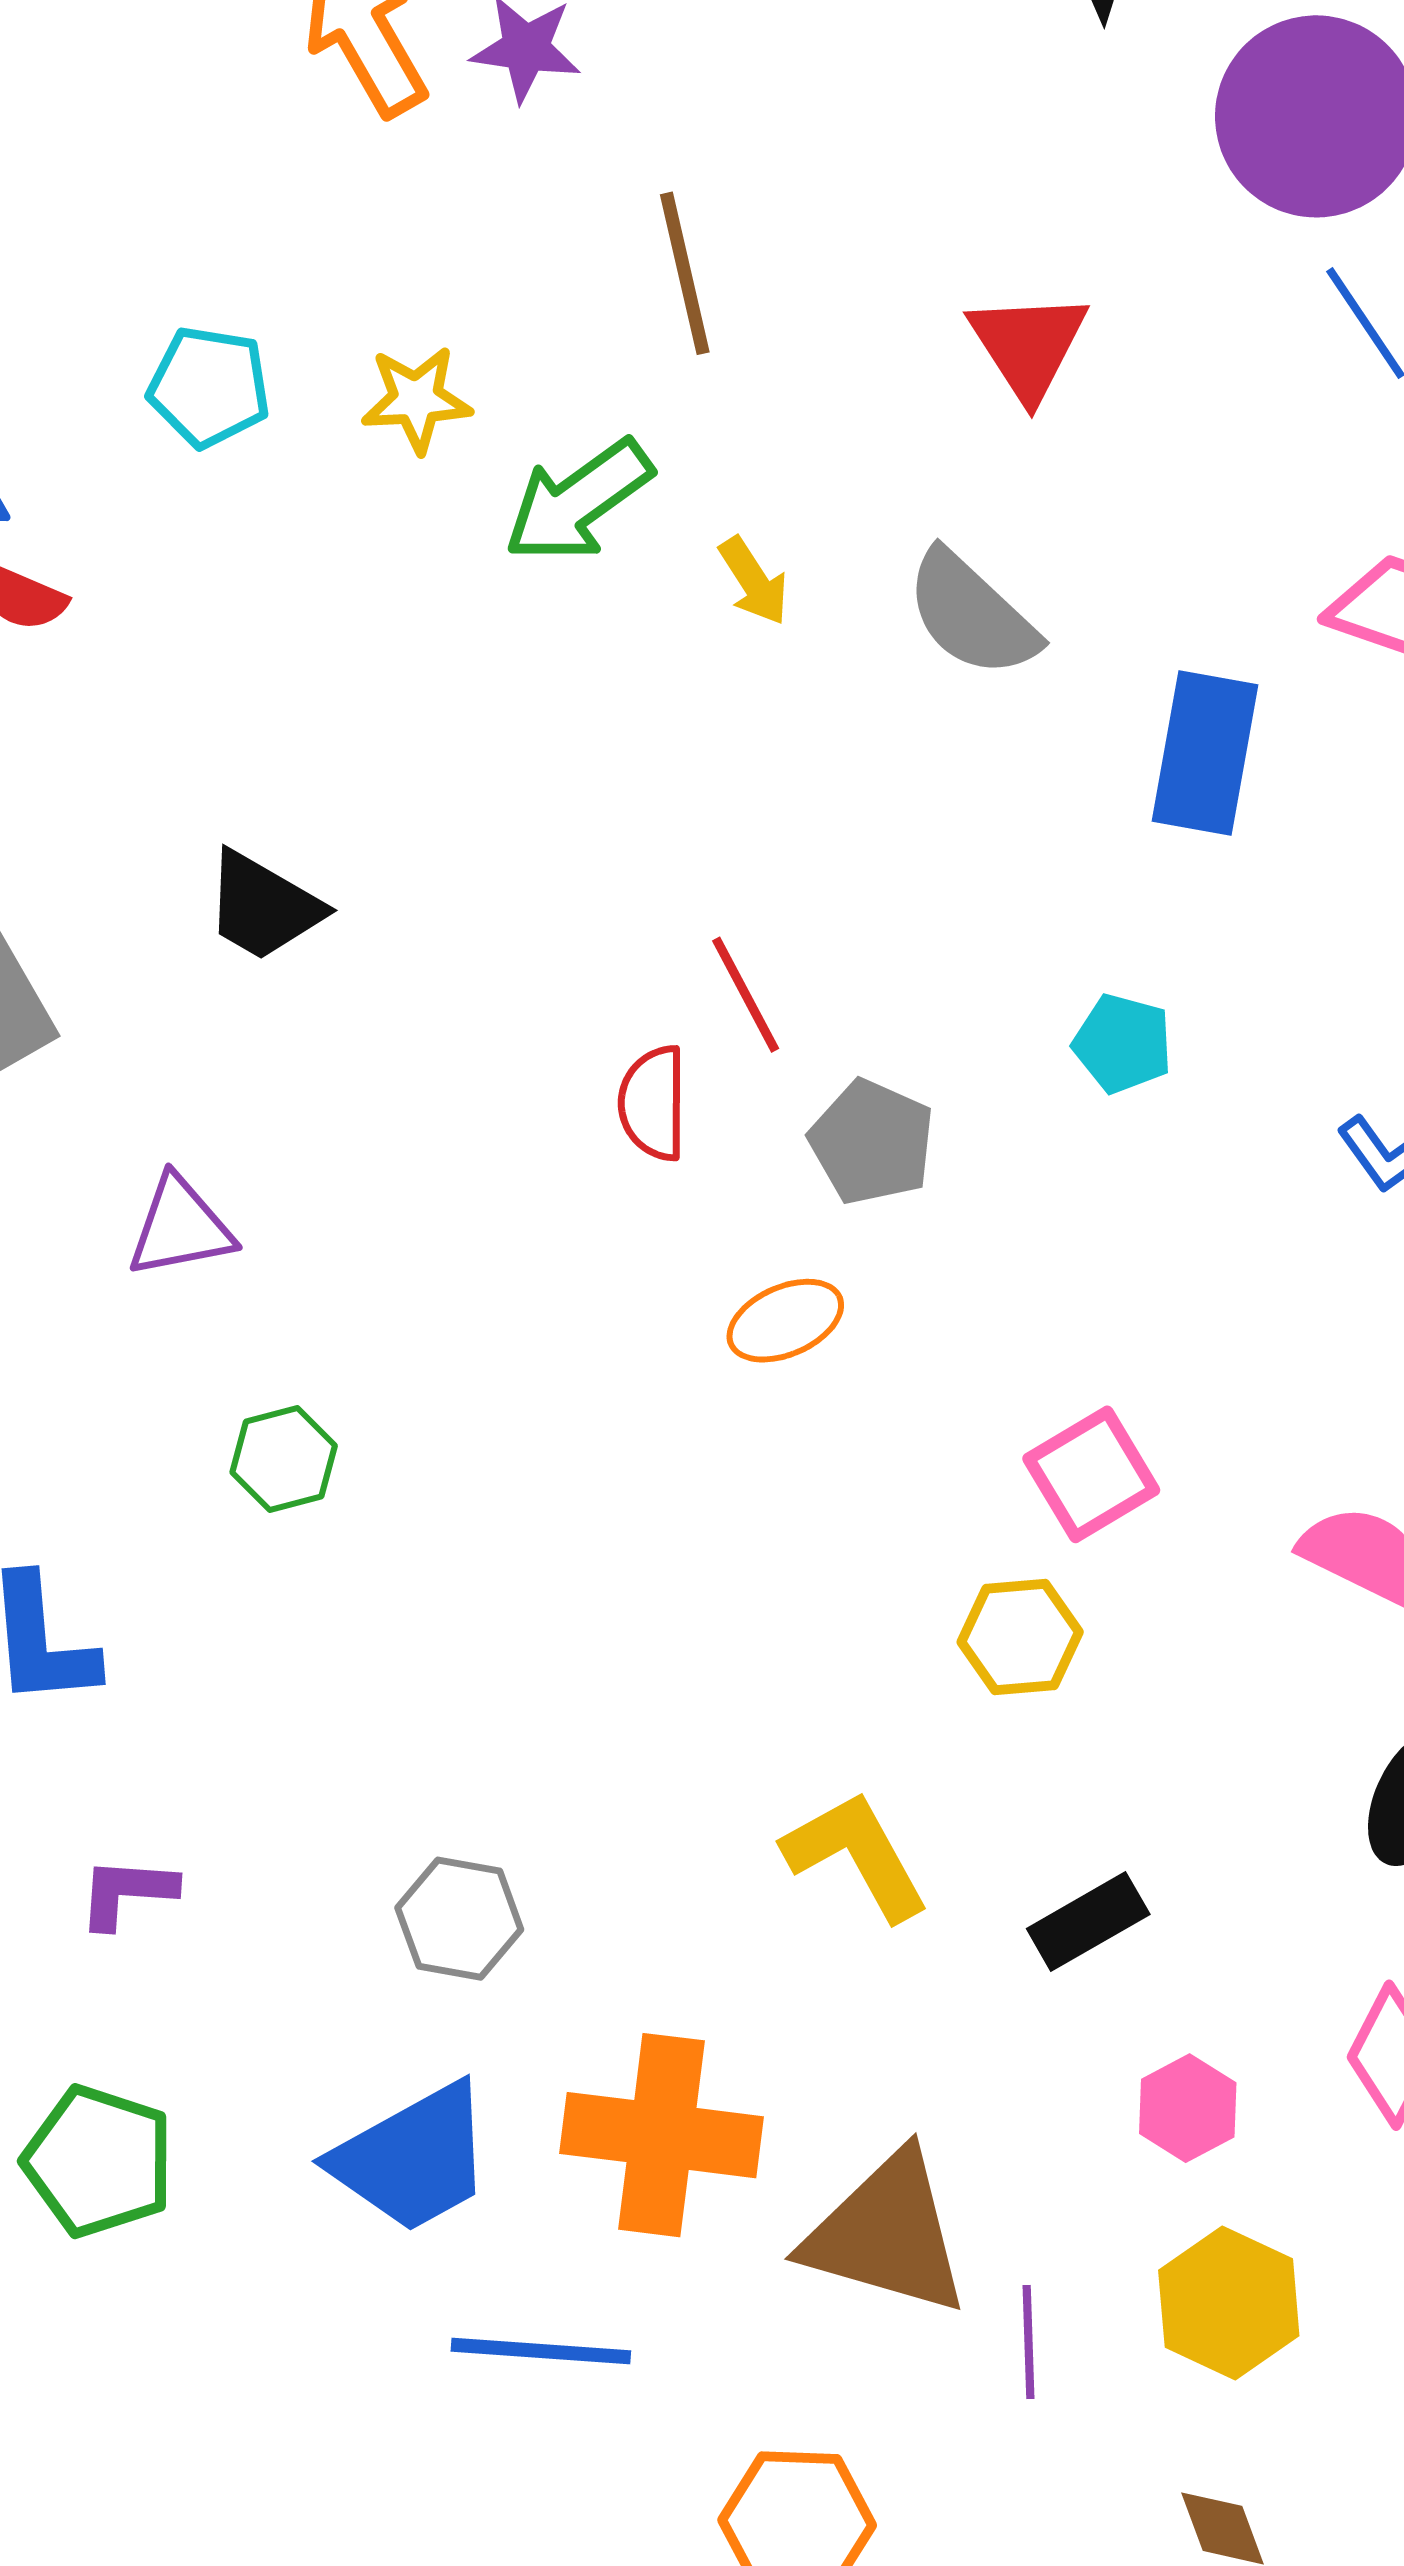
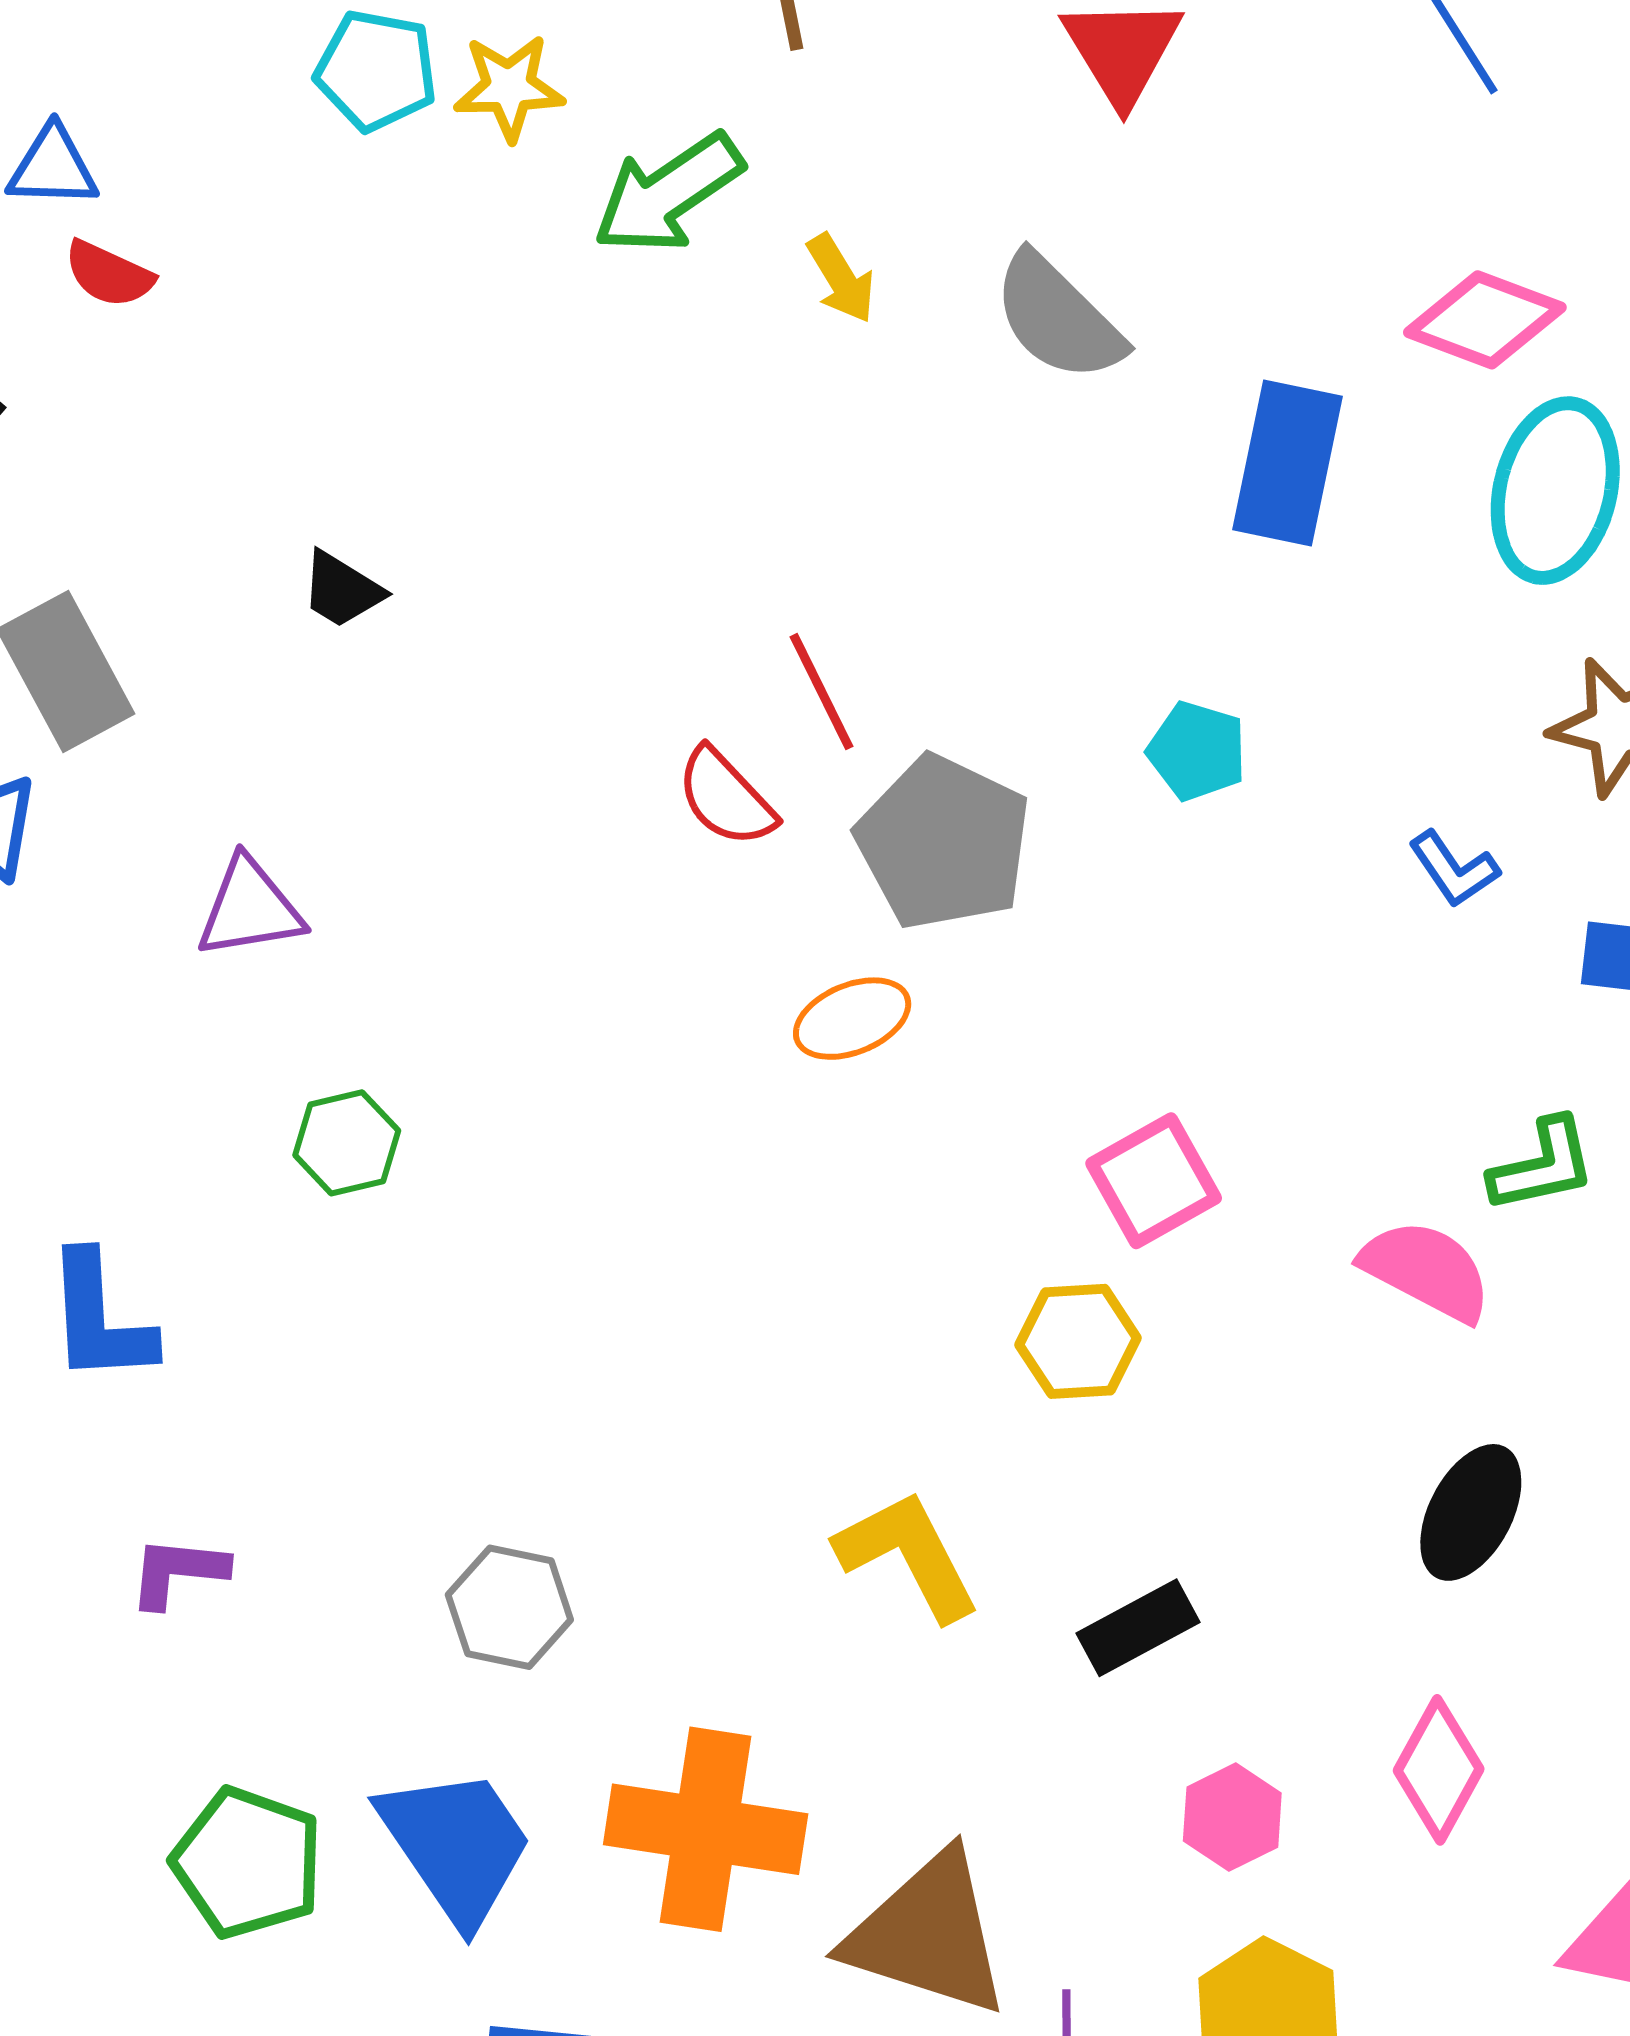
cyan pentagon: (209, 387) -> (376, 70), moved
black trapezoid: (263, 906) -> (342, 590), size x0.7
red semicircle: (653, 1103) -> (726, 798), turned -45
gray pentagon: (872, 1142) -> (944, 843), size x1.4
blue trapezoid: (413, 2158) -> (456, 1845), turned -97
green pentagon: (99, 2161) -> (248, 1863), moved

